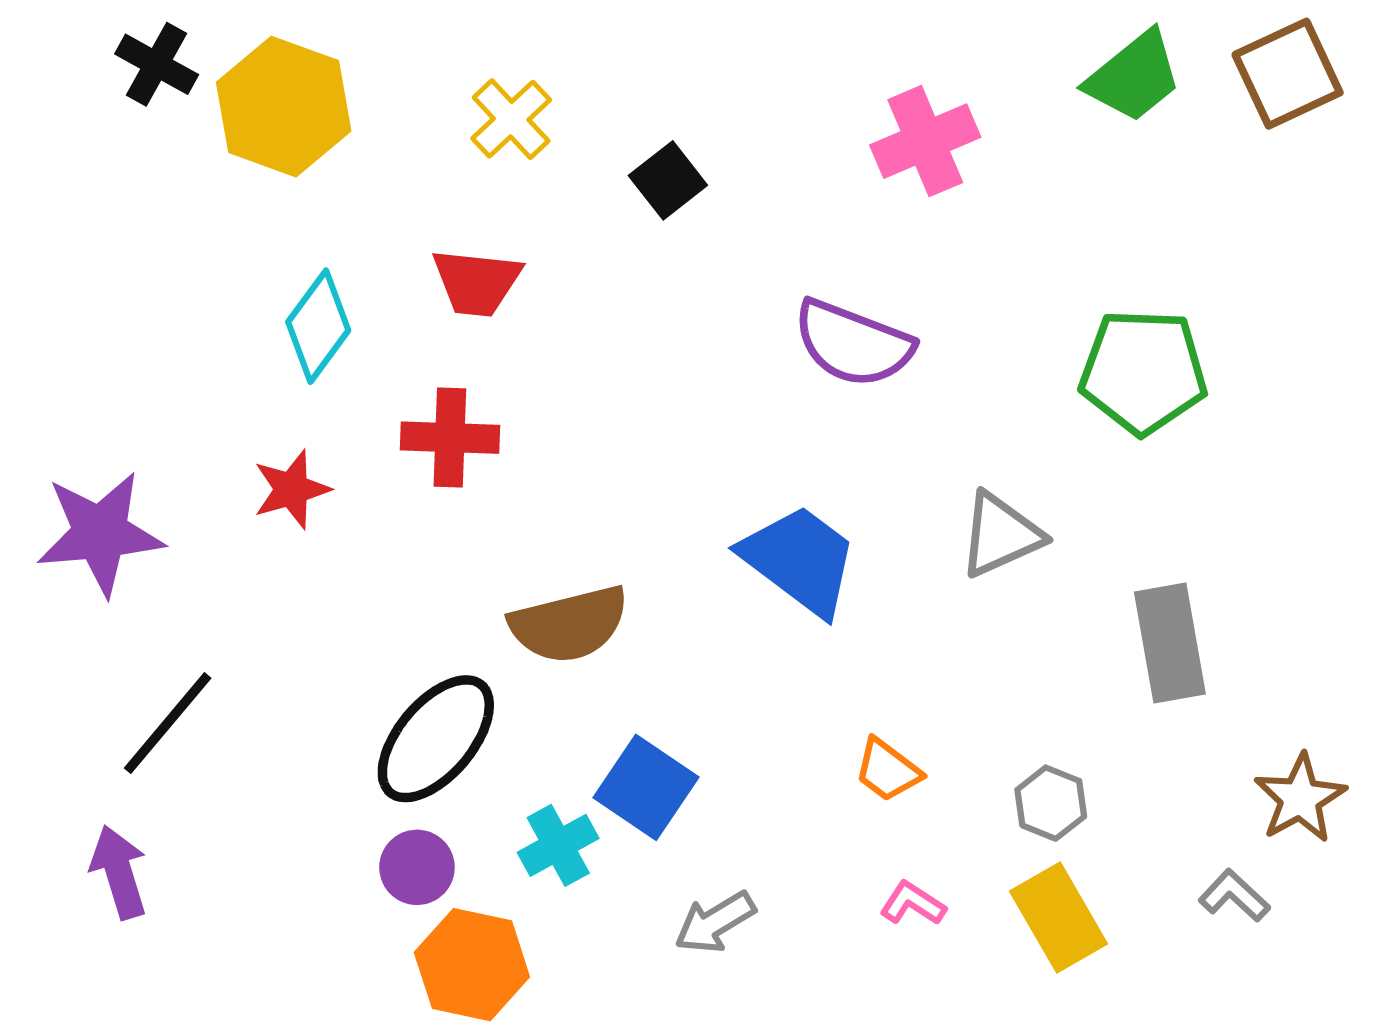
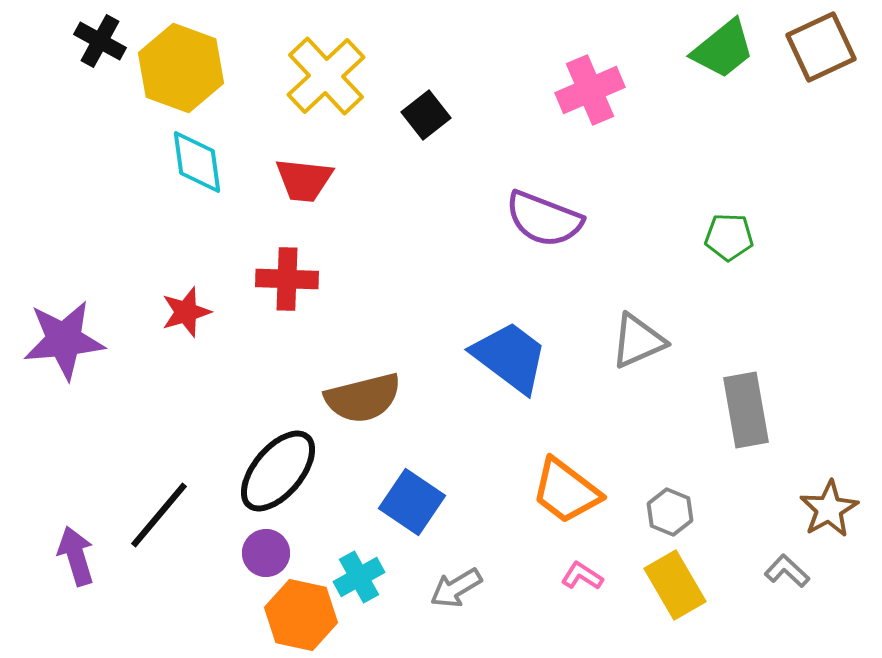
yellow cross: (511, 119) -> (326, 76), size x1.5
cyan diamond: (318, 326) -> (197, 162), moved, turned -44
green pentagon: (1143, 372) -> (729, 237), size x0.6
black line: (168, 723) -> (159, 515), moved
orange trapezoid: (888, 770) -> (566, 491), size x1.6
cyan cross: (558, 845) -> (359, 577), moved

